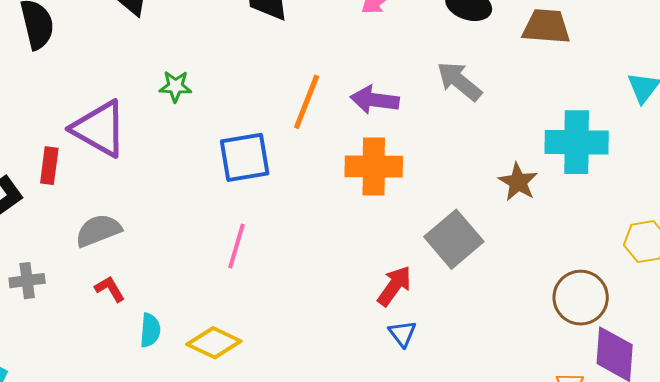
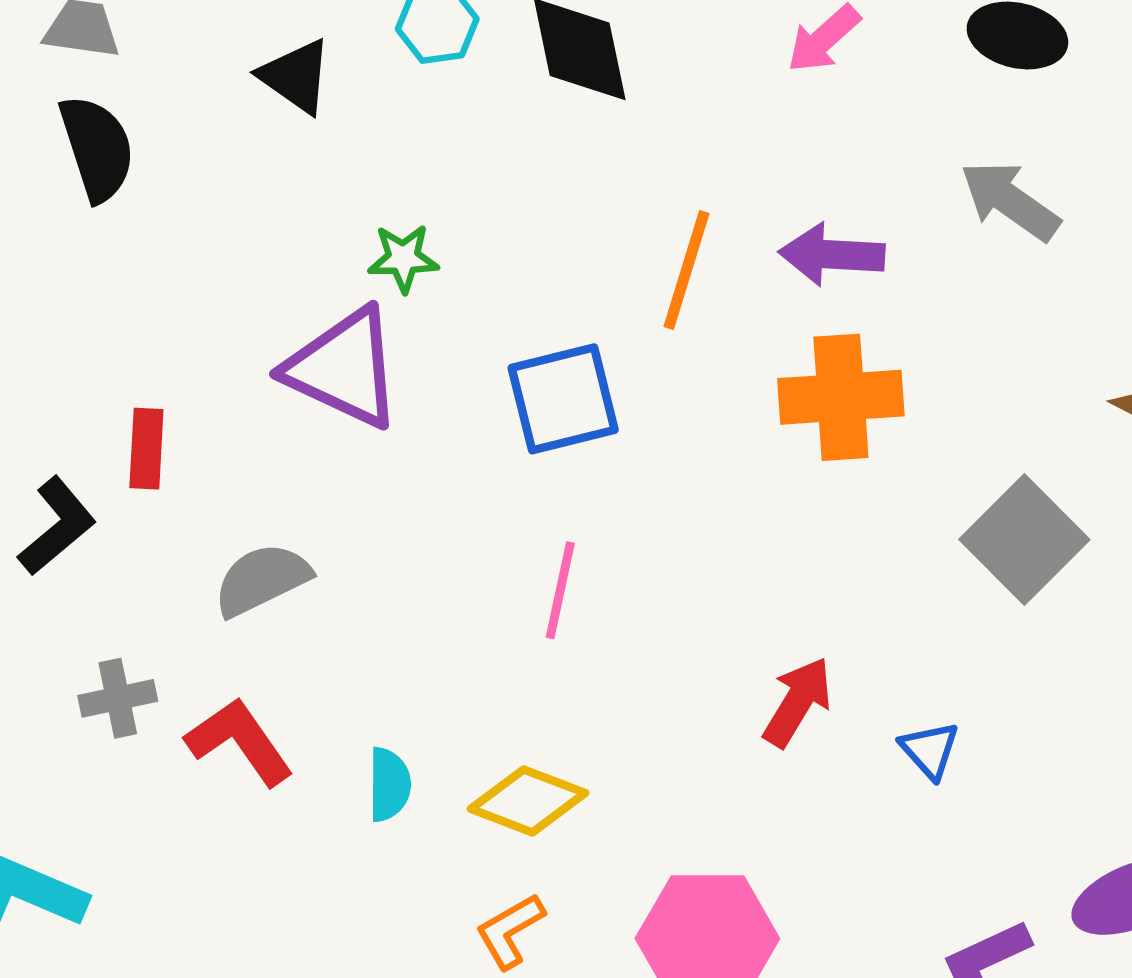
purple triangle: (99, 129) -> (344, 368), moved
red arrow: (394, 286) -> (798, 702), moved
red L-shape: (110, 289) -> (240, 741), moved, size x1.6

